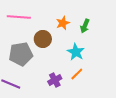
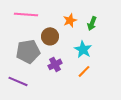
purple cross: (55, 80) -> (55, 64), moved

